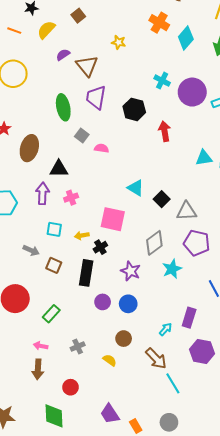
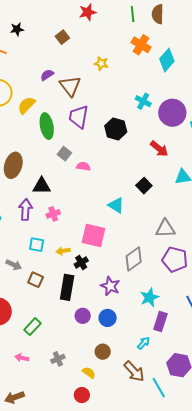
yellow semicircle: (46, 30) -> (26, 105), moved
red arrow: (165, 131) -> (159, 149), moved, turned 138
black square: (162, 199) -> (144, 186), moved
cyan star: (172, 269) -> (149, 297), moved
purple rectangle: (189, 318) -> (160, 321), moved
brown arrow: (38, 369) -> (14, 397), moved, turned 66
cyan line: (173, 383) -> (159, 388), moved
red circle: (71, 387) -> (82, 395), moved

